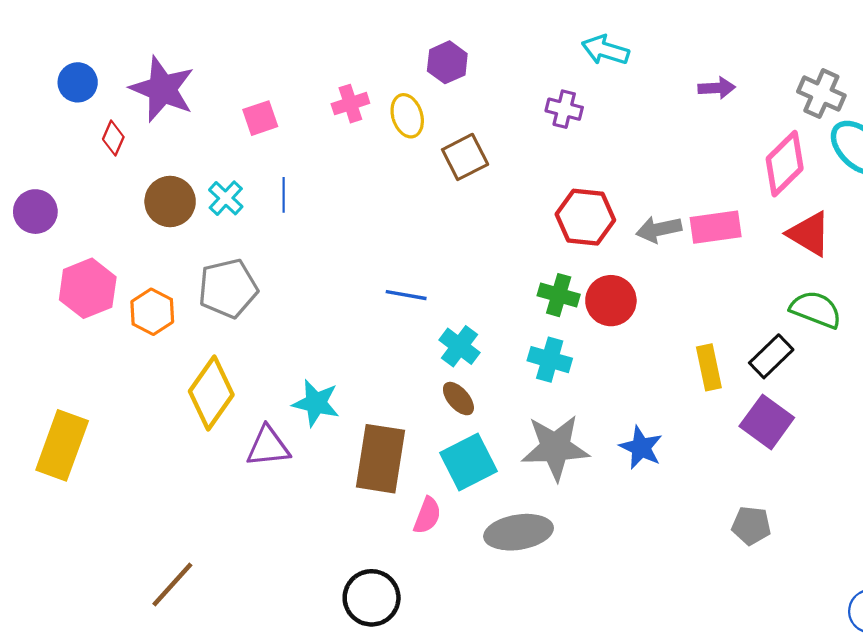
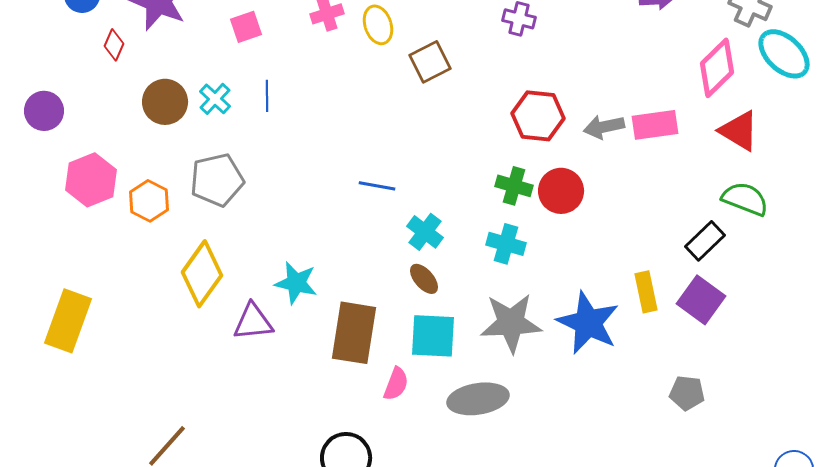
yellow rectangle: (709, 367) -> (646, 292), moved
blue star: (641, 448) -> (588, 323), size x1.6
cyan square: (468, 462) -> (433, 336), turned 30

